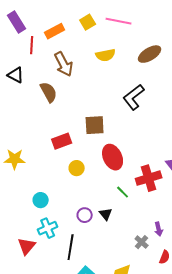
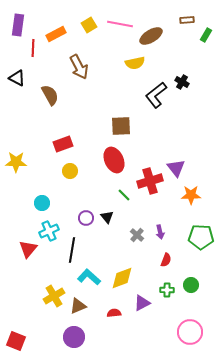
purple rectangle: (17, 22) -> (18, 25), turned 40
brown ellipse: (150, 54) -> (151, 36), moved
yellow semicircle: (106, 55) -> (135, 63), moved
brown arrow: (64, 64) -> (79, 67), moved
black L-shape: (134, 97) -> (156, 95), moved
brown square: (95, 125) -> (121, 126), moved
yellow circle: (77, 168) -> (70, 171), moved
gray cross: (142, 242) -> (137, 235), moved

